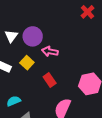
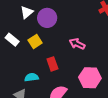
pink arrow: (50, 51) -> (77, 44), moved
cyan semicircle: (14, 101) -> (32, 77), moved

